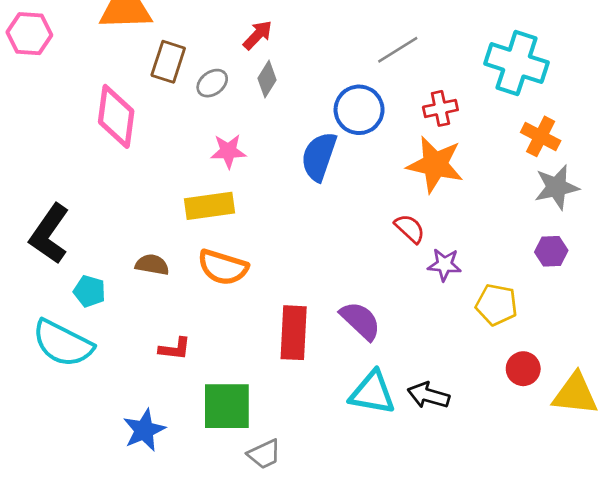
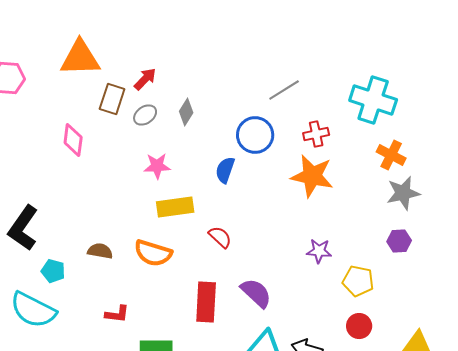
red arrow: (258, 35) -> (145, 79), moved
pink diamond: (116, 116) -> (73, 140), size x0.7
blue semicircle: (319, 156) -> (225, 170), size x0.7
yellow rectangle: (210, 206) -> (175, 207), moved
red semicircle: (410, 229) -> (220, 237), moved
red circle: (523, 369) -> (359, 326), moved

